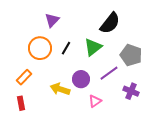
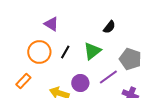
purple triangle: (52, 20) -> (51, 24), turned -42
black semicircle: (110, 23) -> (109, 27), size x0.6

